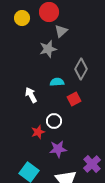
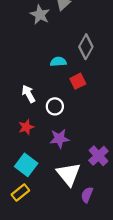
gray star: (48, 49) -> (40, 15), moved, turned -30
white arrow: (31, 95) -> (28, 94), moved
red star: (38, 132) -> (26, 127), moved

